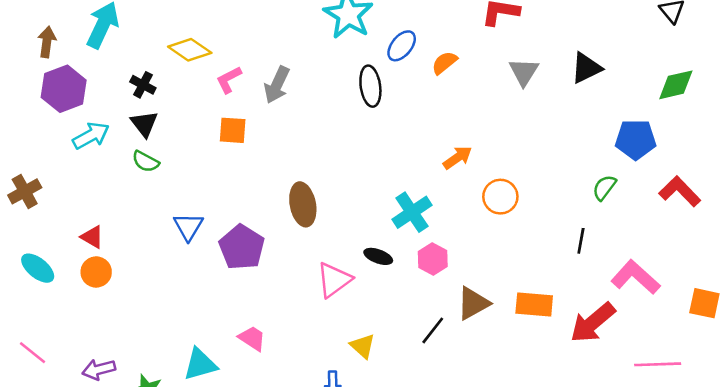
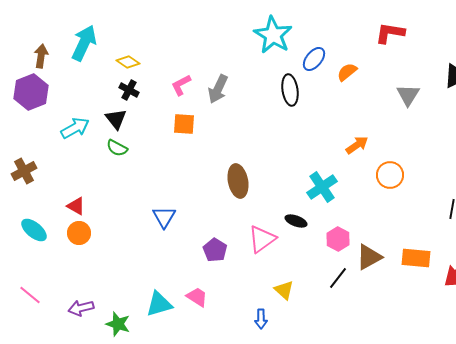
yellow diamond: (190, 50) -> (128, 62), moved, size x0.7
gray triangle: (524, 72) -> (408, 95), moved
black cross: (143, 85) -> (129, 90), moved
purple hexagon: (64, 89) -> (31, 92), moved
blue triangle: (188, 227) -> (164, 217), moved
purple pentagon: (242, 247) -> (215, 250), moved, size x0.7
pink hexagon: (433, 259) -> (338, 239), moved
pink trapezoid: (252, 338) -> (197, 297), moved

